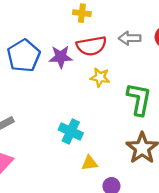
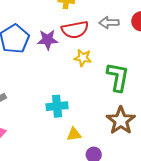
cyan cross: (71, 131) -> (57, 106), turned -30

